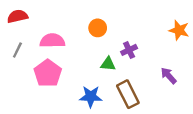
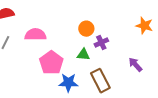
orange circle: (98, 28) -> (86, 29), moved
pink pentagon: (48, 73) -> (51, 63), moved

